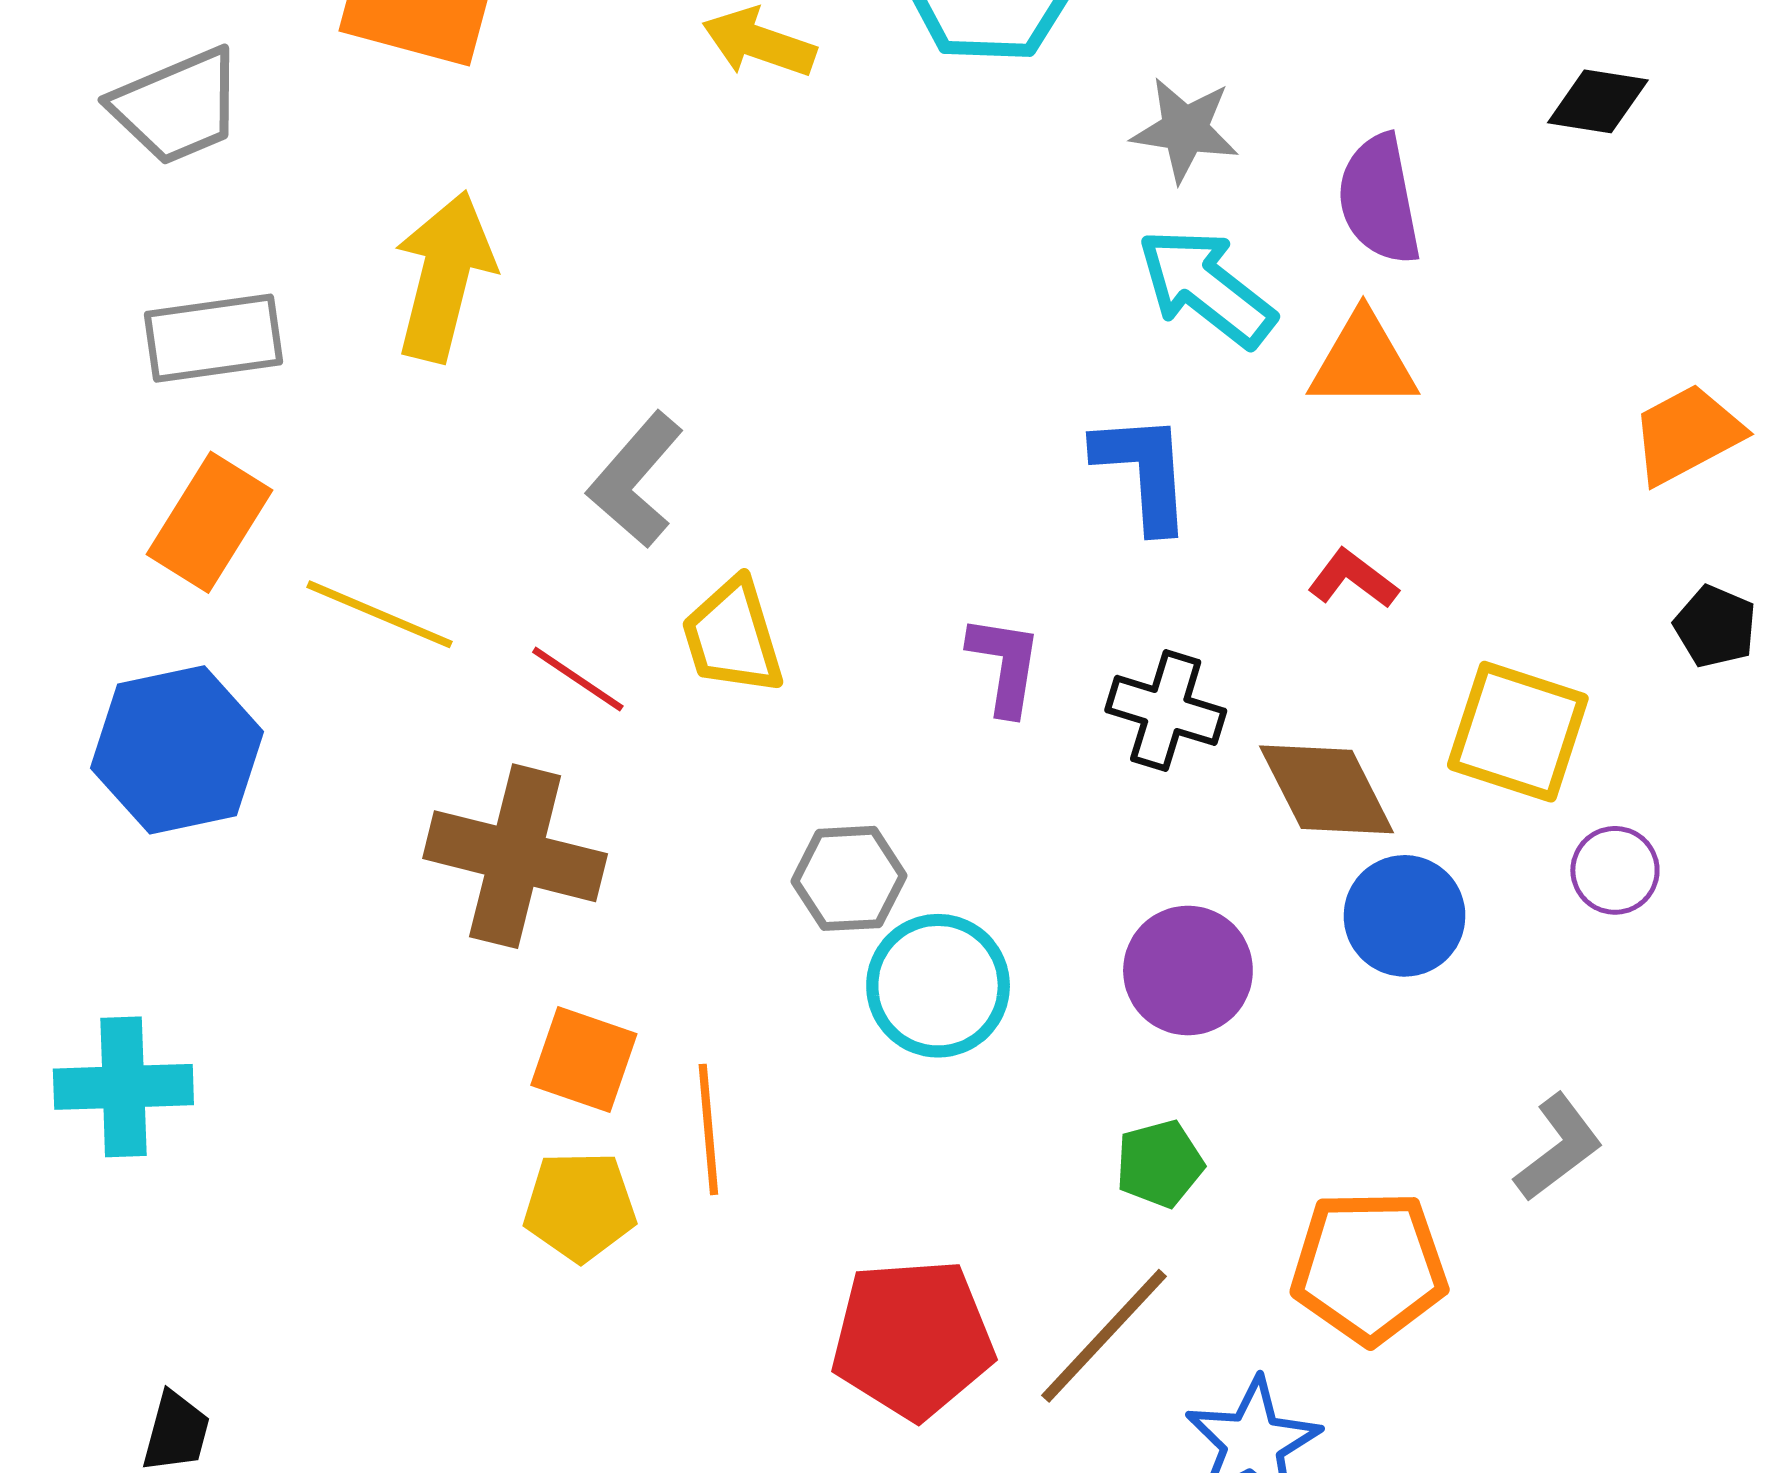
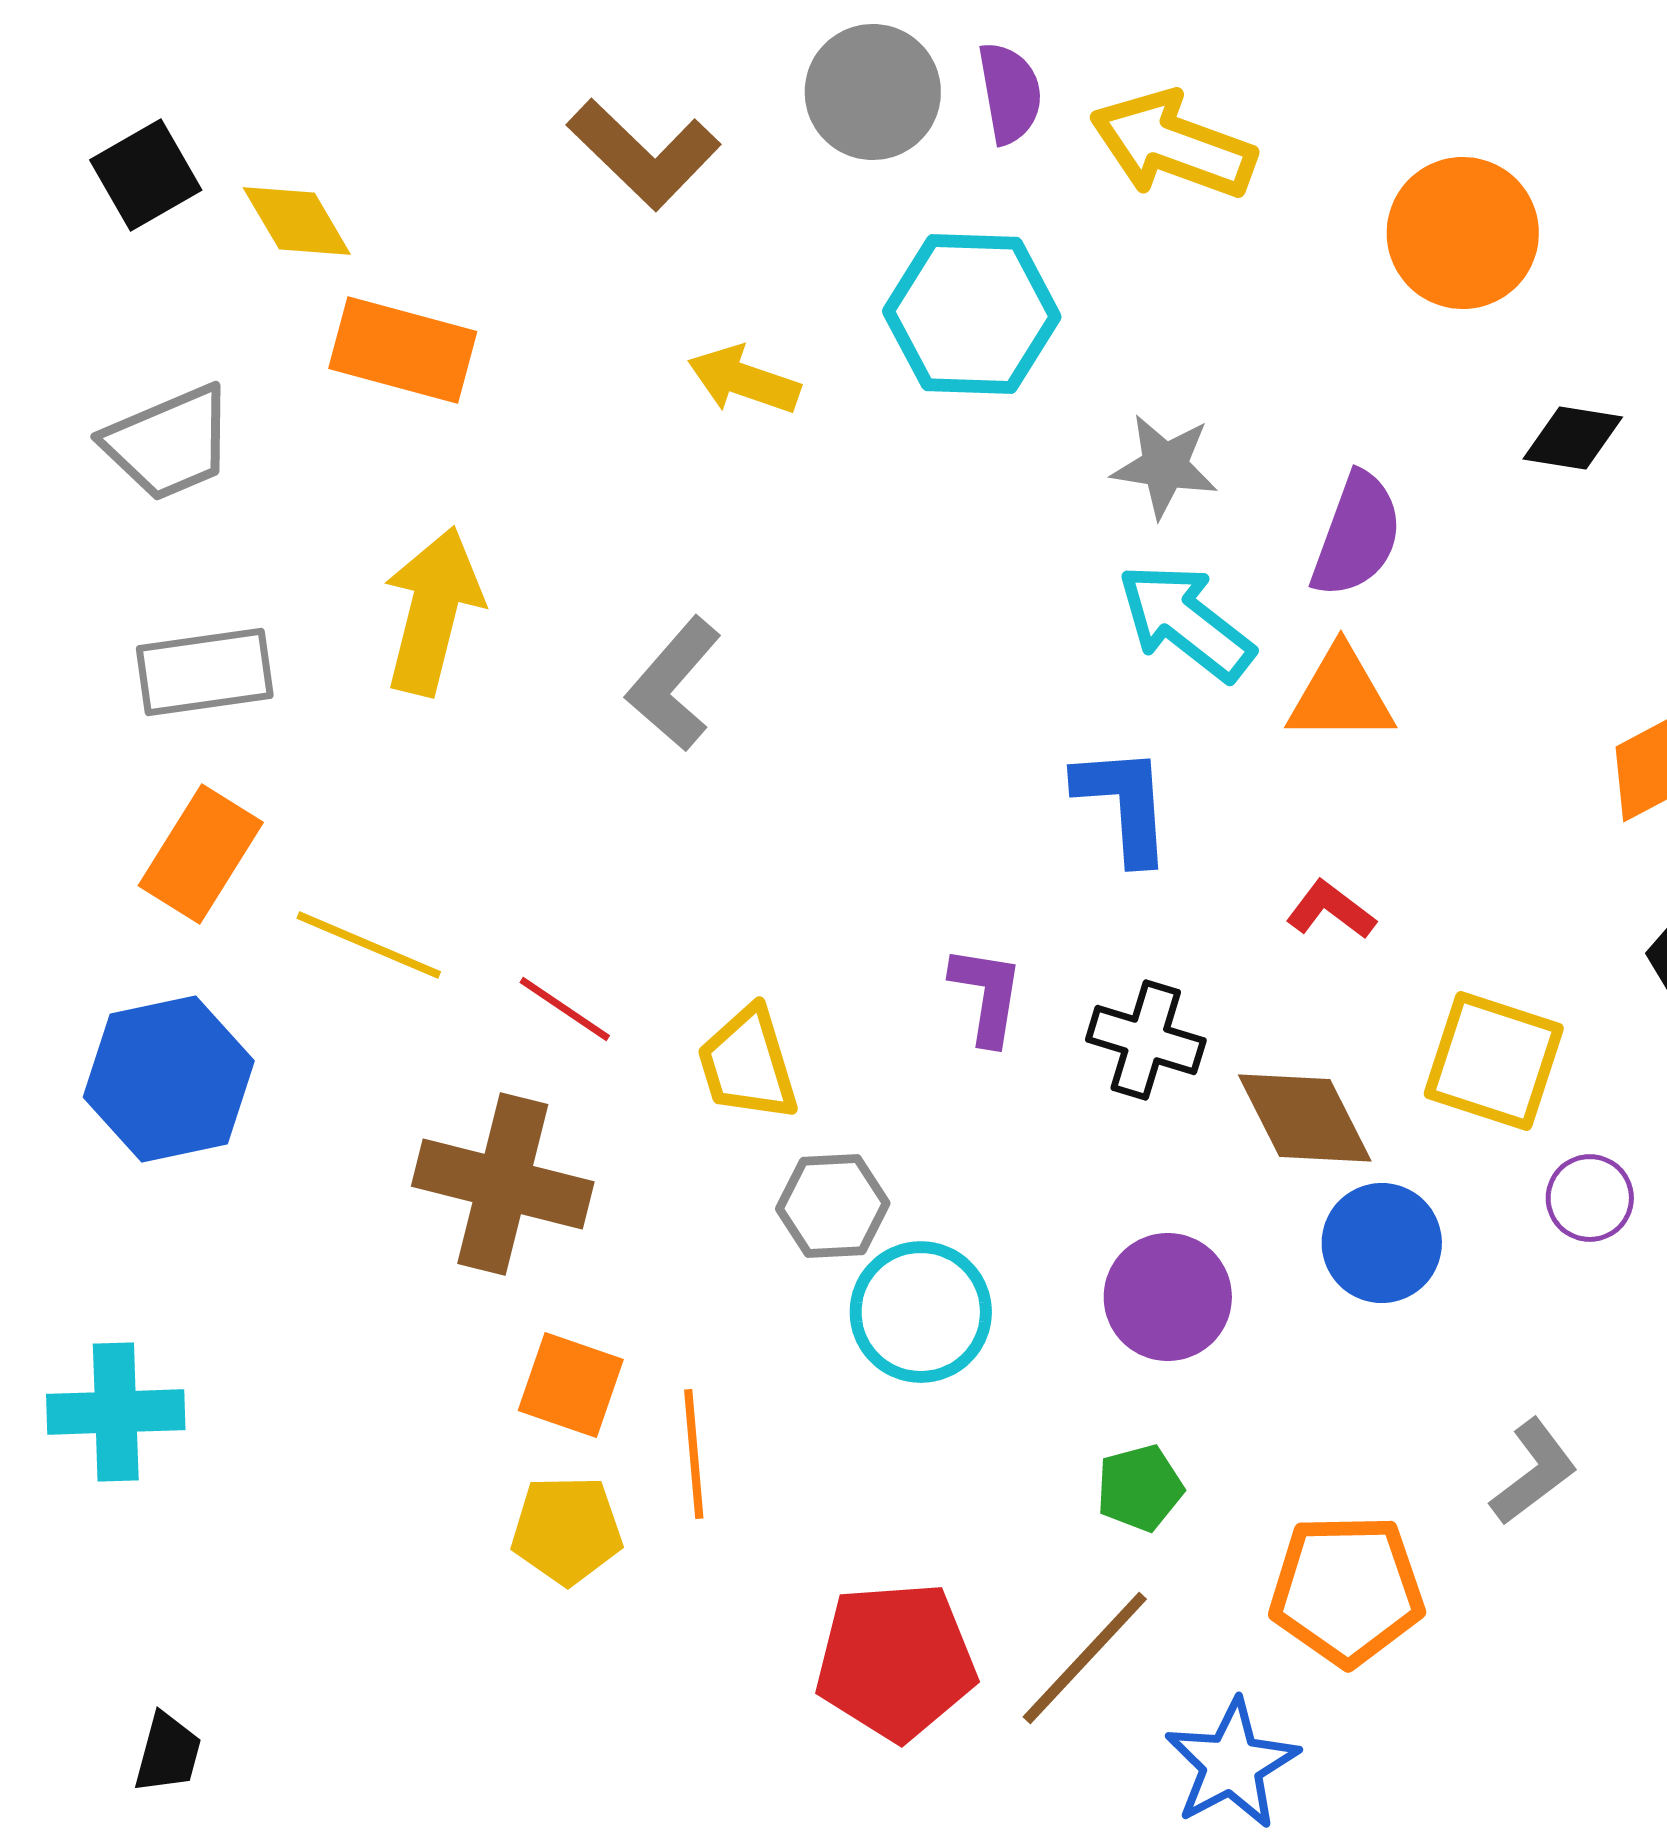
purple semicircle: (1379, 199) -> (1357, 535), turned -149
gray L-shape: (635, 480) -> (674, 684), moved
yellow trapezoid: (733, 637) -> (748, 1064), moved

